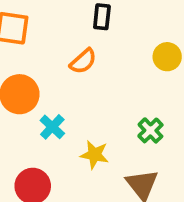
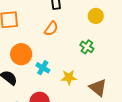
green cross: (150, 130) -> (87, 47), moved

